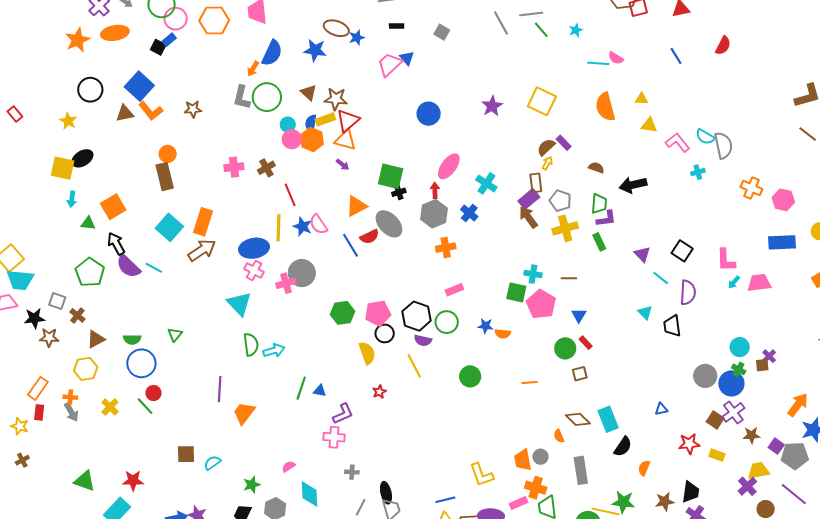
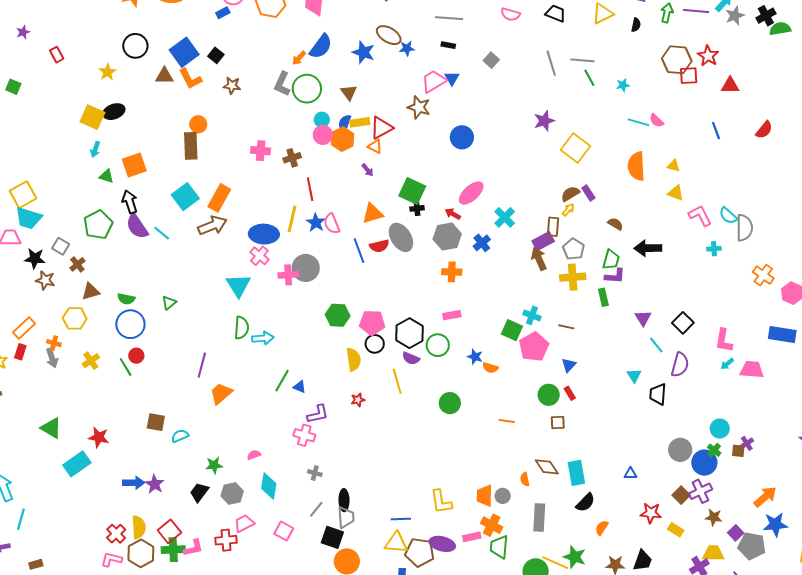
black square: (158, 47) -> (216, 55), moved
brown star: (336, 99) -> (419, 107), moved
purple star: (492, 106) -> (544, 121), moved
orange triangle: (345, 140) -> (375, 146), size x0.7
red arrow: (435, 190) -> (453, 214), turned -70

